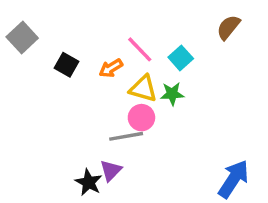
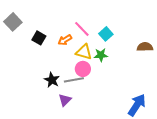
brown semicircle: (228, 27) -> (145, 47), moved, turned 49
black star: (89, 182) -> (52, 80), moved

